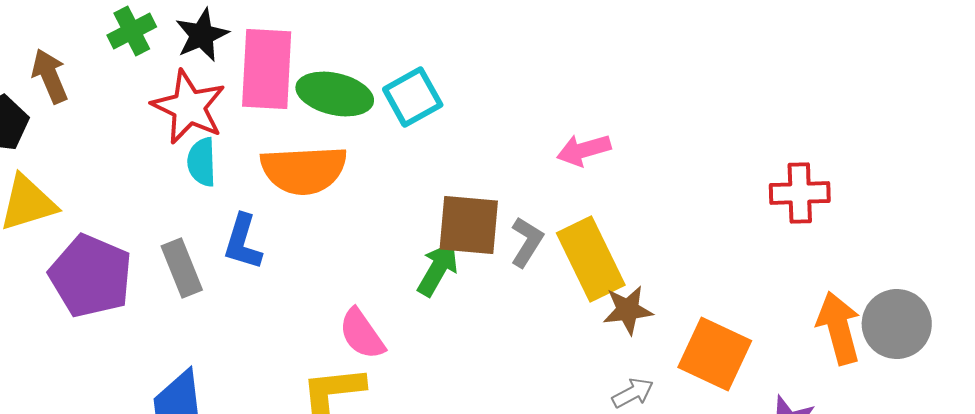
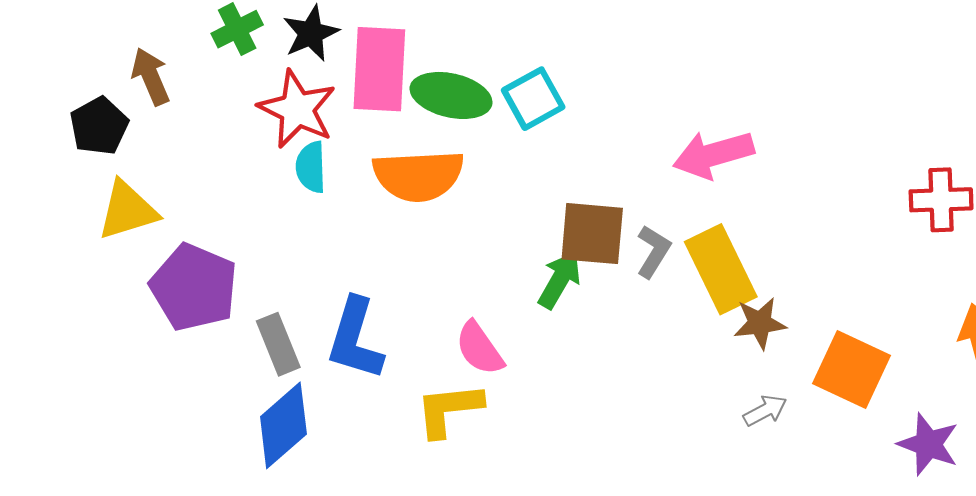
pink arrow: (584, 150) -> (713, 154), size x1.4
blue L-shape: (243, 242) -> (355, 339), moved, size x1.4
gray rectangle: (182, 268) -> (278, 344), moved

